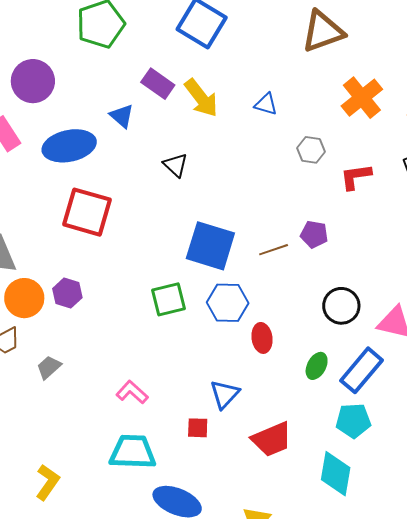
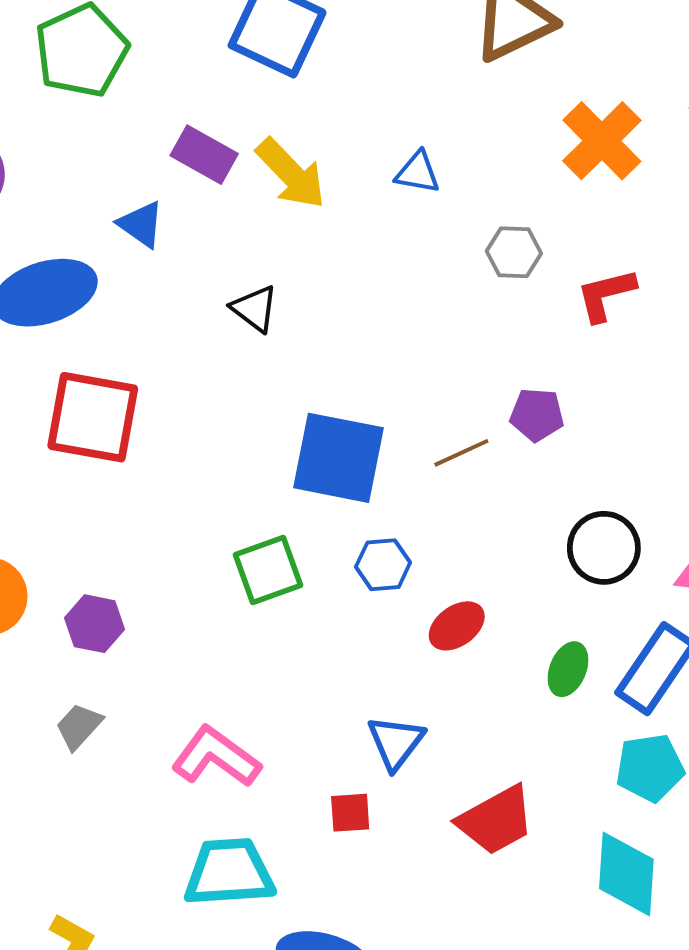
purple hexagon: (67, 293) -> (95, 624), moved
blue hexagon: (228, 303) -> (383, 565), size x0.7
red ellipse: (262, 338) -> (457, 626), turned 68
gray trapezoid: (49, 367) -> (79, 726), moved
pink L-shape: (132, 392) -> (216, 757), size x1.4

